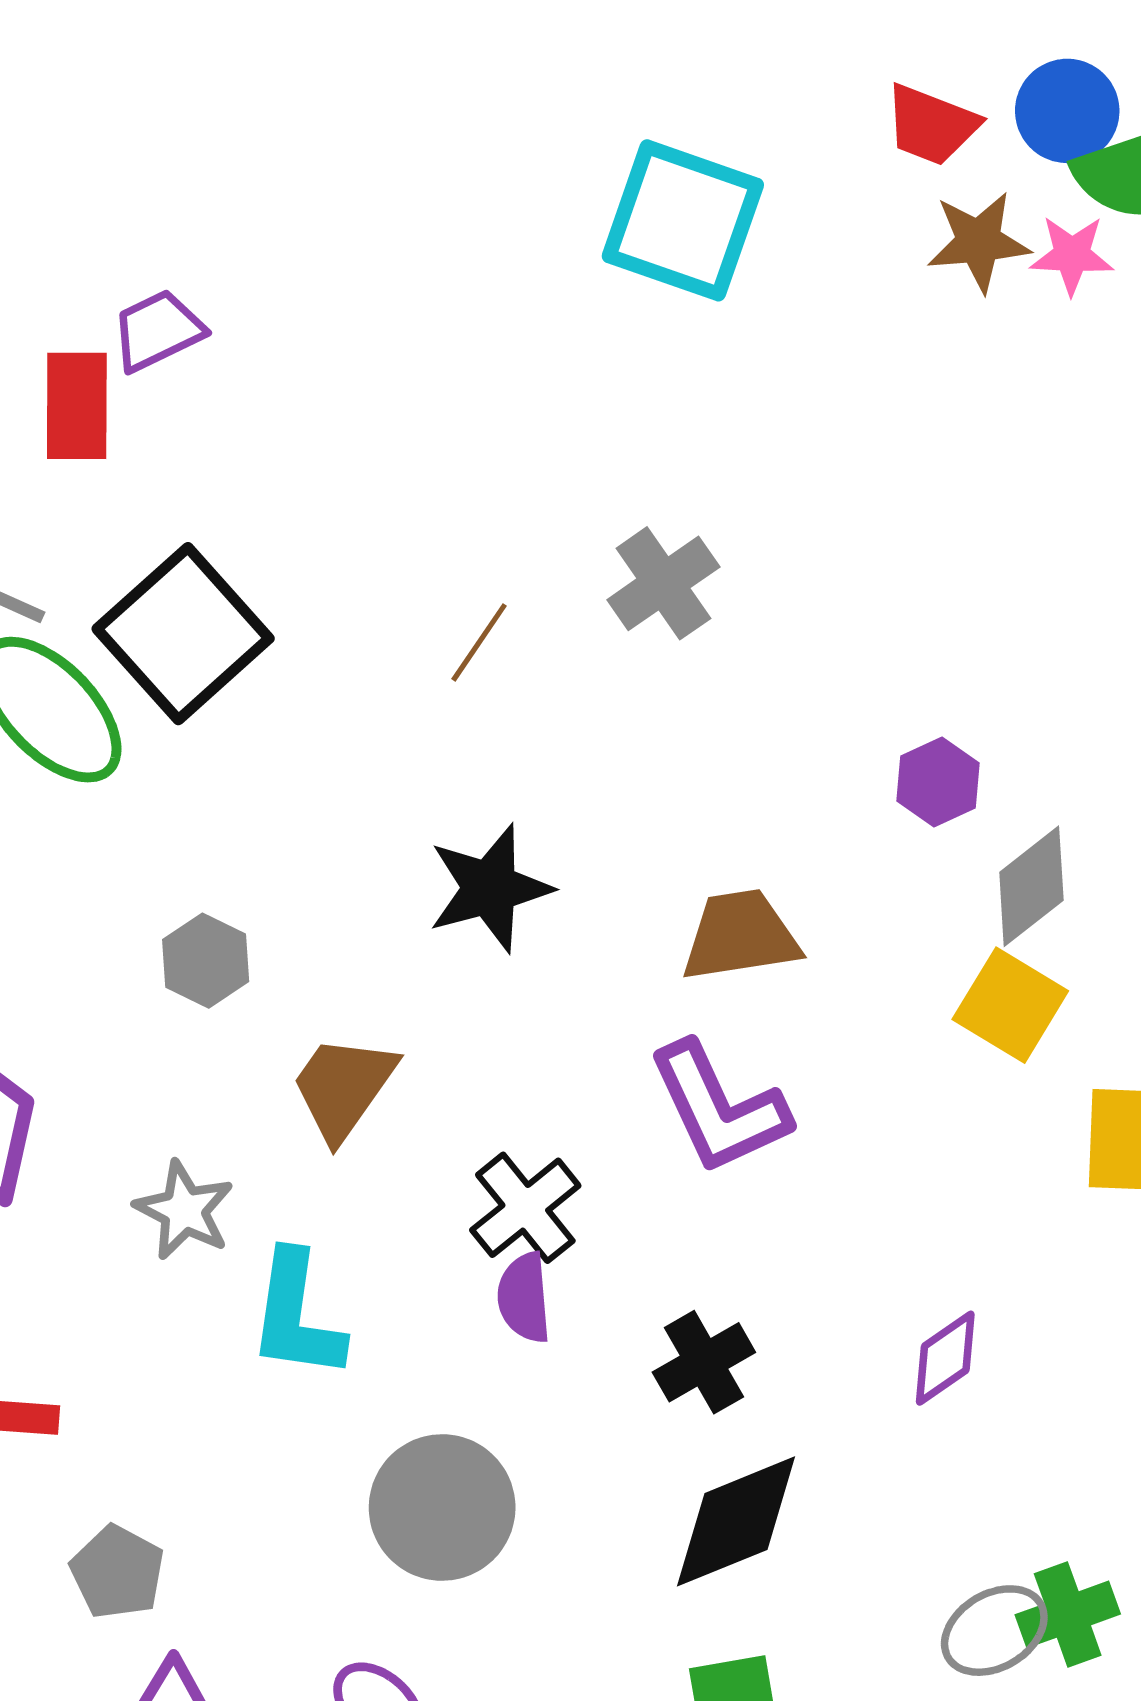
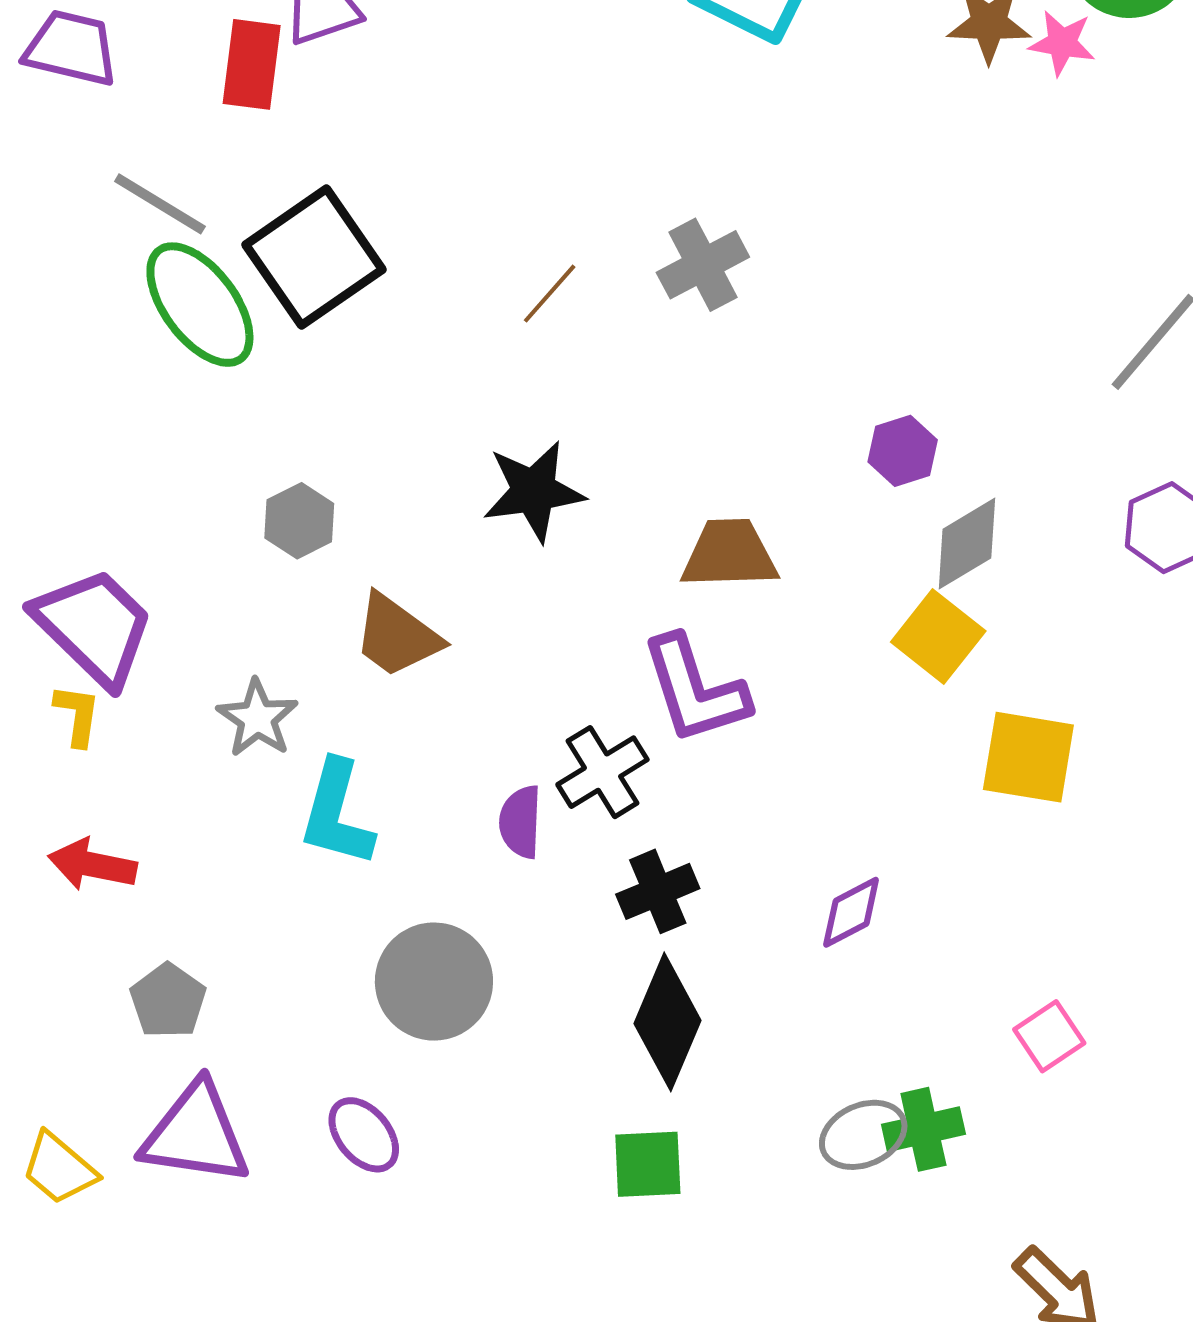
brown trapezoid: (343, 1087) -> (397, 636), turned -96
black cross: (525, 1208) -> (602, 772), moved
black diamond: (736, 1521) -> (668, 1022), turned -52

